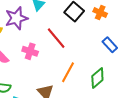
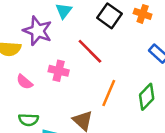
purple star: (16, 18) -> (38, 31), turned -30

